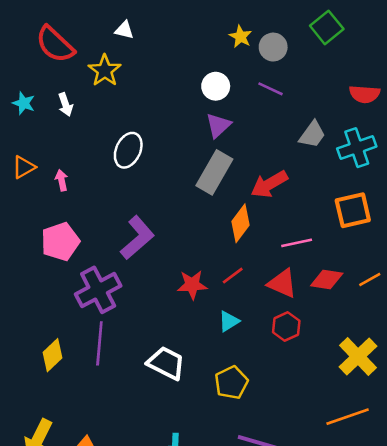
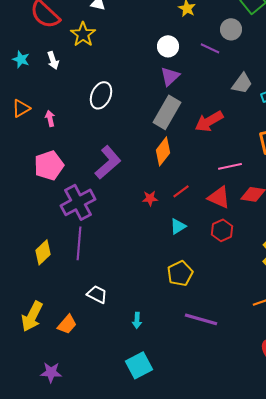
gray circle: (273, 47) -> (231, 29), moved
orange diamond: (240, 223) -> (163, 151), moved
red star: (192, 285) -> (150, 198), size x0.7
white trapezoid: (166, 363) -> (97, 294), moved, size x0.7

